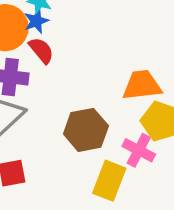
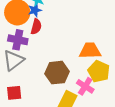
red semicircle: (41, 50) -> (36, 27), turned 49

